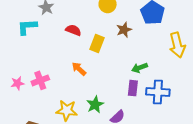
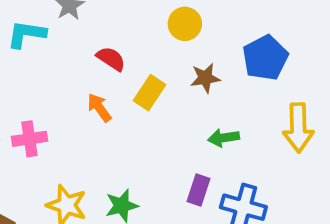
green arrow: (140, 68) -> (224, 138), moved
orange arrow: (79, 69) -> (99, 108), moved

